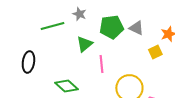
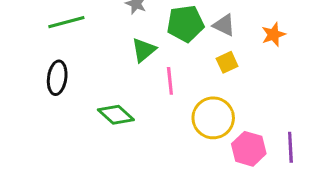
green line: (52, 26) -> (66, 22), moved
yellow square: (155, 52) -> (227, 62), moved

